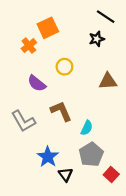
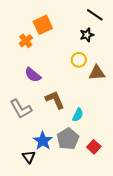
yellow circle: (64, 67) -> (79, 60), moved
gray pentagon: (91, 154) -> (68, 139), moved
black triangle: (66, 175) -> (29, 157), moved
red square: (111, 175) -> (94, 147), moved

